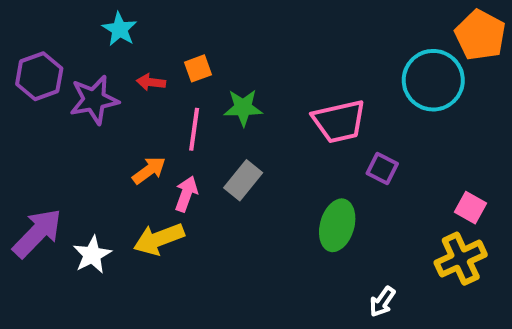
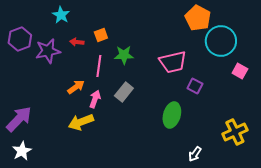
orange pentagon: (480, 35) -> (198, 18), moved
pink square: (470, 208) -> (240, 71), moved
white star: (92, 255) -> (22, 151), moved

